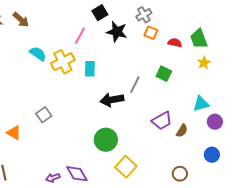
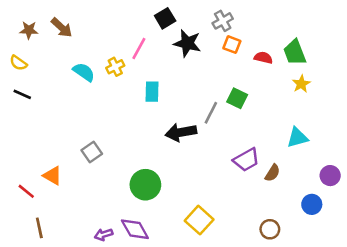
yellow cross: (63, 62) -> (115, 67), moved, size x0.6
green square: (164, 74) -> (237, 98), moved
purple circle: (215, 122) -> (330, 176), moved
green circle: (106, 140) -> (145, 185), moved

